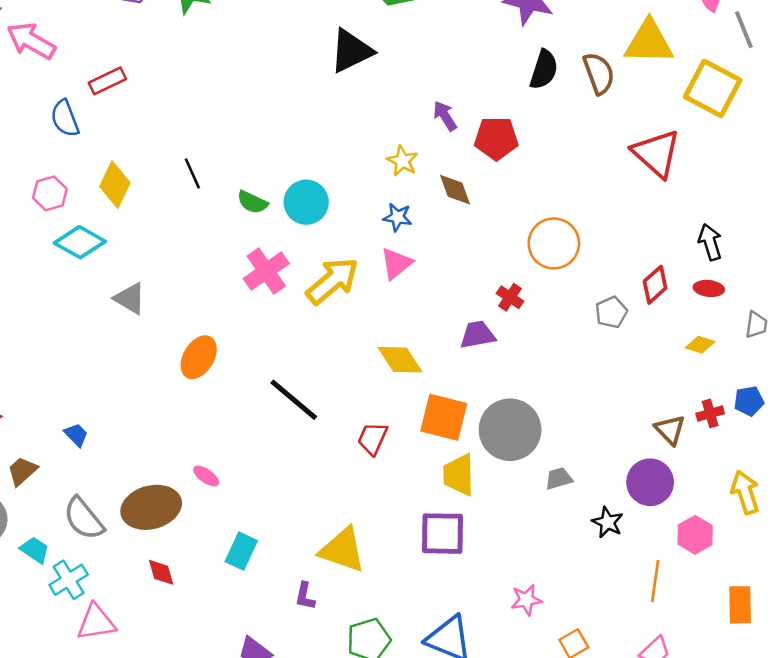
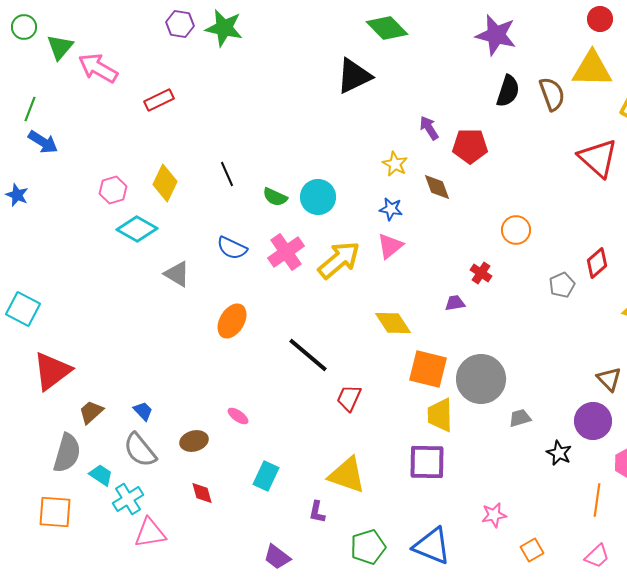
blue semicircle: (65, 118) -> (232, 248), moved, turned -44
orange circle: (554, 243) -> (516, 230), size x0.7
purple trapezoid: (478, 335) -> (455, 303), size x0.7
blue trapezoid: (76, 435) -> (143, 411), moved
red trapezoid: (372, 439) -> (349, 398), moved
brown ellipse: (151, 507) -> (194, 441), size x0.6

